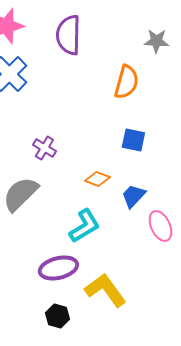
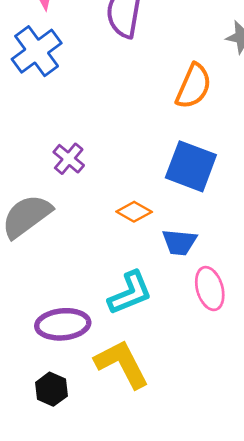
blue square: (133, 140) -> (191, 166), size x1.5
blue trapezoid: (133, 196) -> (179, 242), turned -136
cyan L-shape: (84, 226) -> (130, 293), moved

